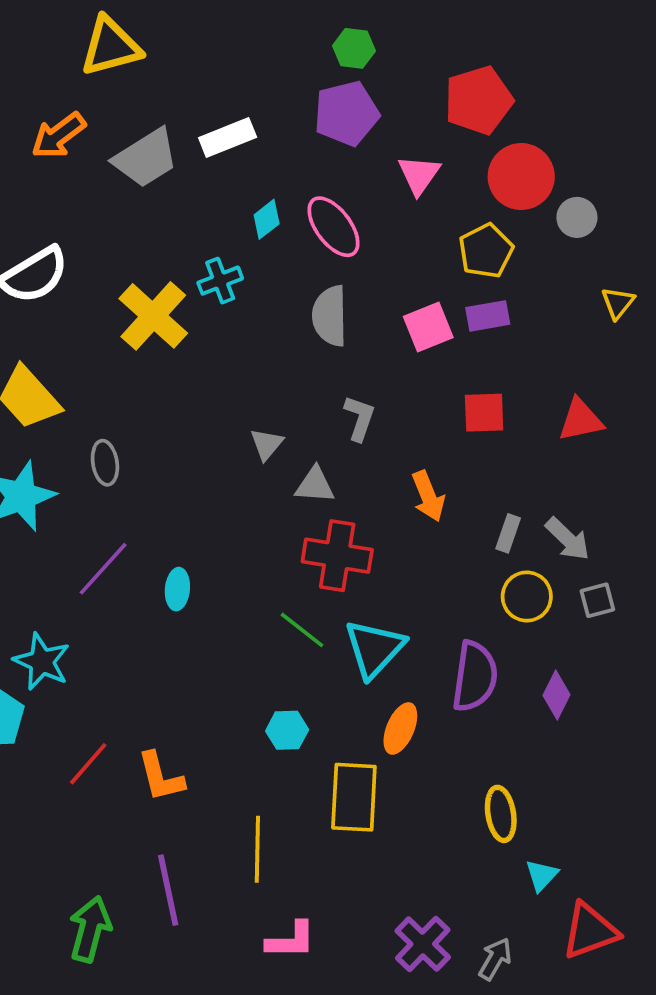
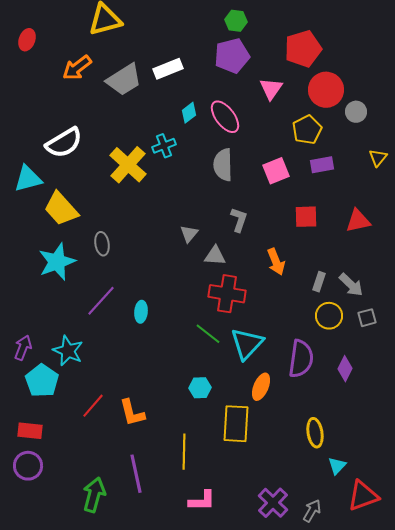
purple rectangle: (488, 316) -> (322, 165), moved

